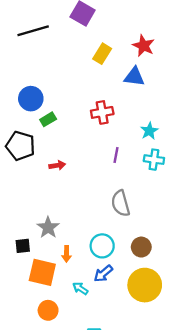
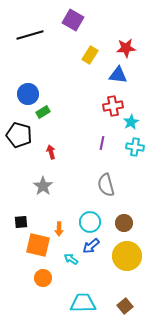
red star: (144, 46) -> (126, 48), turned -30
red cross: (102, 112) -> (113, 106), moved
red arrow: (57, 165) -> (51, 152), turned -96
gray star: (48, 227) -> (43, 186), moved

